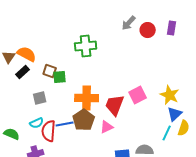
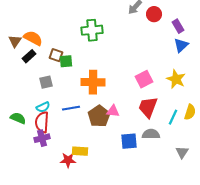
purple rectangle: (172, 28) -> (178, 26), moved, turned -40
red trapezoid: (115, 105) -> (148, 107), moved
blue triangle: (175, 114) -> (181, 45), moved
brown pentagon: (84, 120) -> (99, 116), moved
pink triangle: (107, 127) -> (113, 111), turned 32
red semicircle: (49, 131) -> (42, 122), moved

